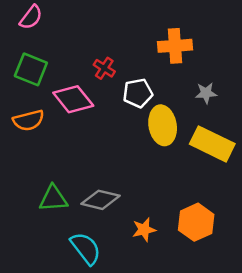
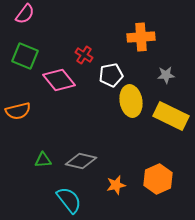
orange semicircle: (28, 120) -> (18, 111), moved
green triangle: (53, 199) -> (43, 160), size x0.7

